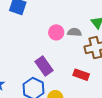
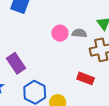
purple rectangle: (44, 66) -> (16, 63), moved

